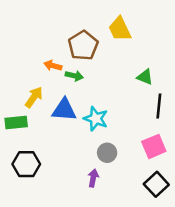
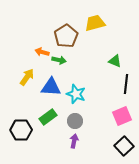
yellow trapezoid: (120, 29) -> (95, 23), turned 100
green rectangle: (16, 122) -> (48, 117), moved, turned -30
gray circle: (107, 153) -> (75, 121), moved

